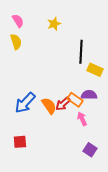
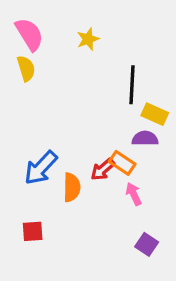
pink semicircle: (18, 21) -> (29, 34), size x1.5
purple semicircle: (89, 95) -> (145, 138), moved
orange semicircle: (49, 106) -> (72, 187), moved, turned 36

